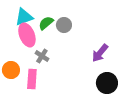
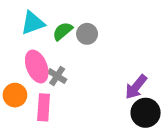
pink ellipse: (27, 35) -> (37, 66), moved
purple arrow: (100, 53) -> (136, 87), moved

